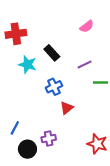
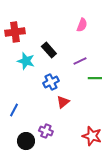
pink semicircle: (87, 26) -> (82, 25), turned -32
blue line: (15, 128) -> (14, 110), moved
purple cross: (49, 139) -> (46, 131), turned 32

